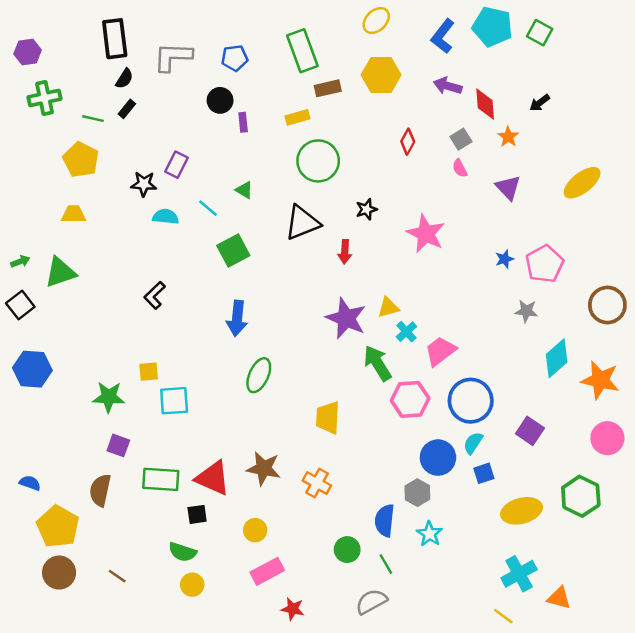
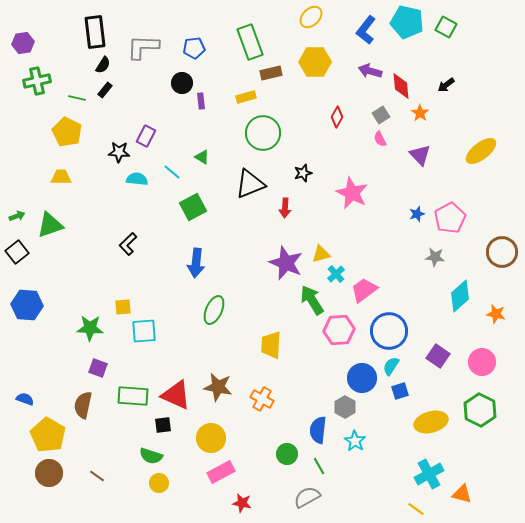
orange star: (600, 380) -> (496, 314), size x0.6
pink circle: (607, 438) -> (482, 362), moved
yellow circle: (255, 530) -> (211, 438), size x1.5

